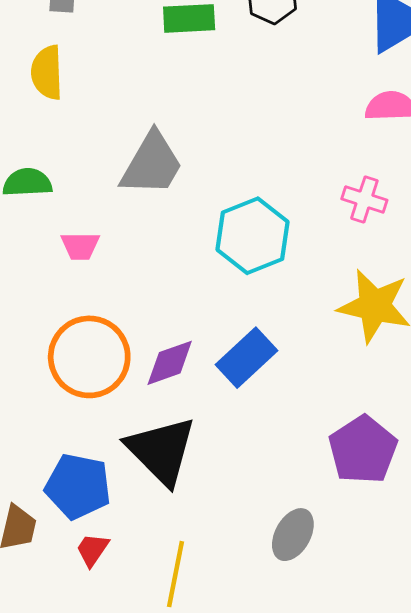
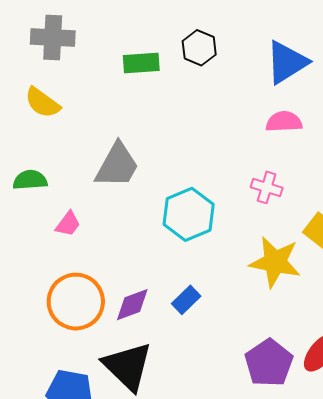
yellow semicircle: (47, 72) -> (42, 103), turned -51
pink trapezoid: (80, 246) -> (68, 224), turned -52
blue rectangle: (247, 358) -> (186, 300), size x0.7

